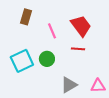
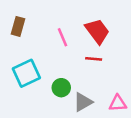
brown rectangle: (26, 17) -> (18, 26), moved
green circle: (47, 59) -> (61, 88), moved

